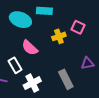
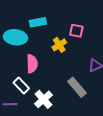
pink semicircle: (30, 48) -> (32, 64), turned -120

